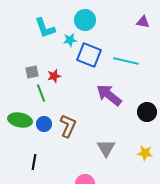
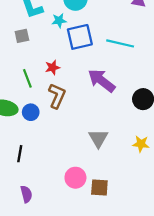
blue square: (89, 55) -> (80, 37), turned -35
gray square: (32, 72) -> (22, 36), moved
red star: (54, 76) -> (53, 67), moved
brown L-shape: (68, 126) -> (57, 96), moved

